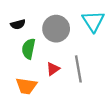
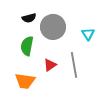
cyan triangle: (93, 21) -> (88, 34), moved, size x0.6
black semicircle: (18, 24) -> (29, 18), moved

